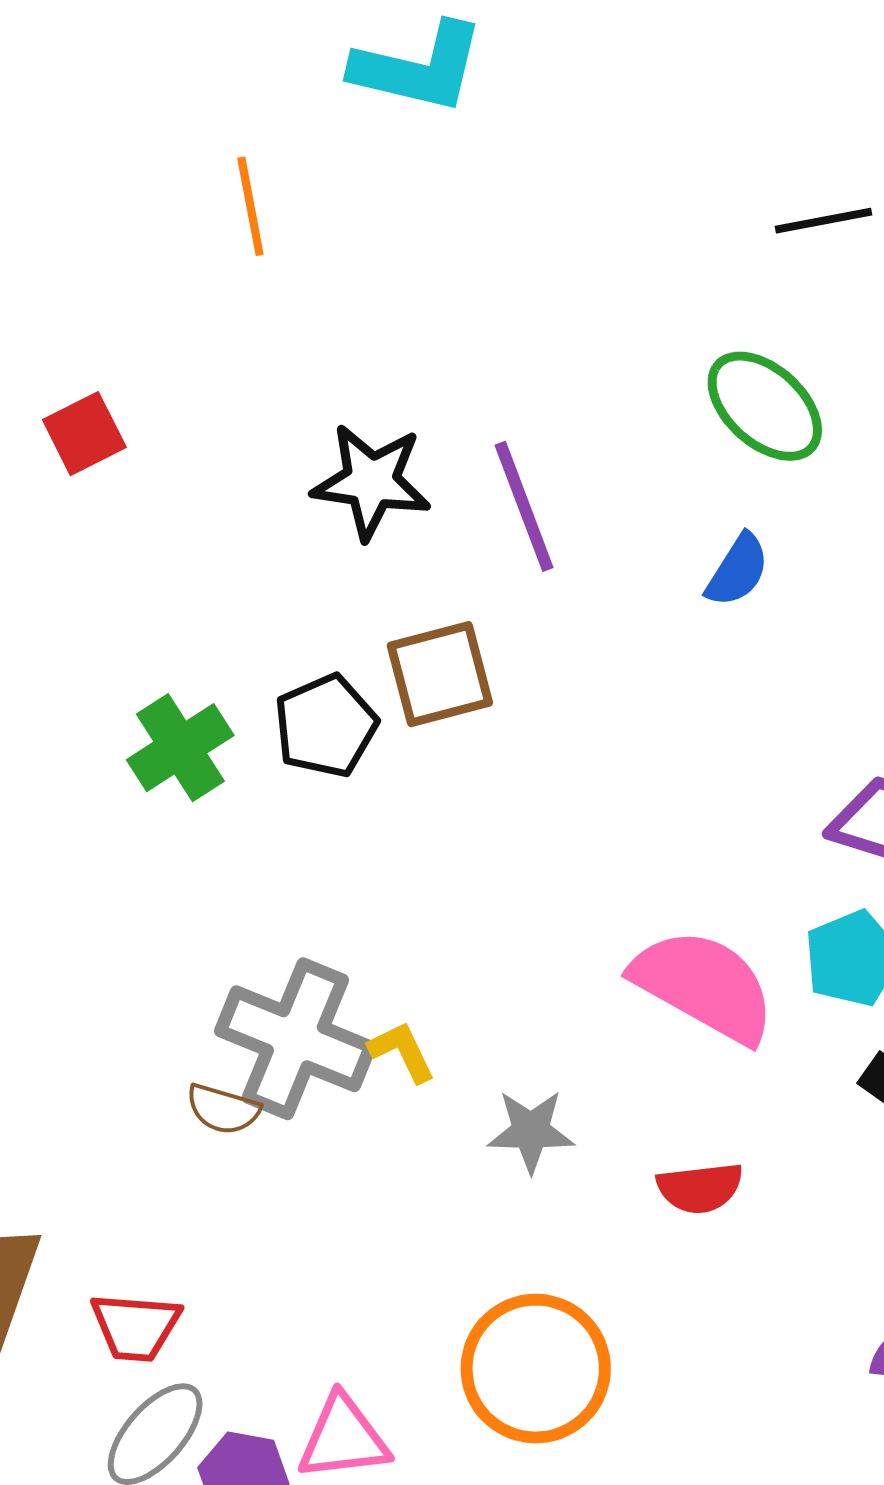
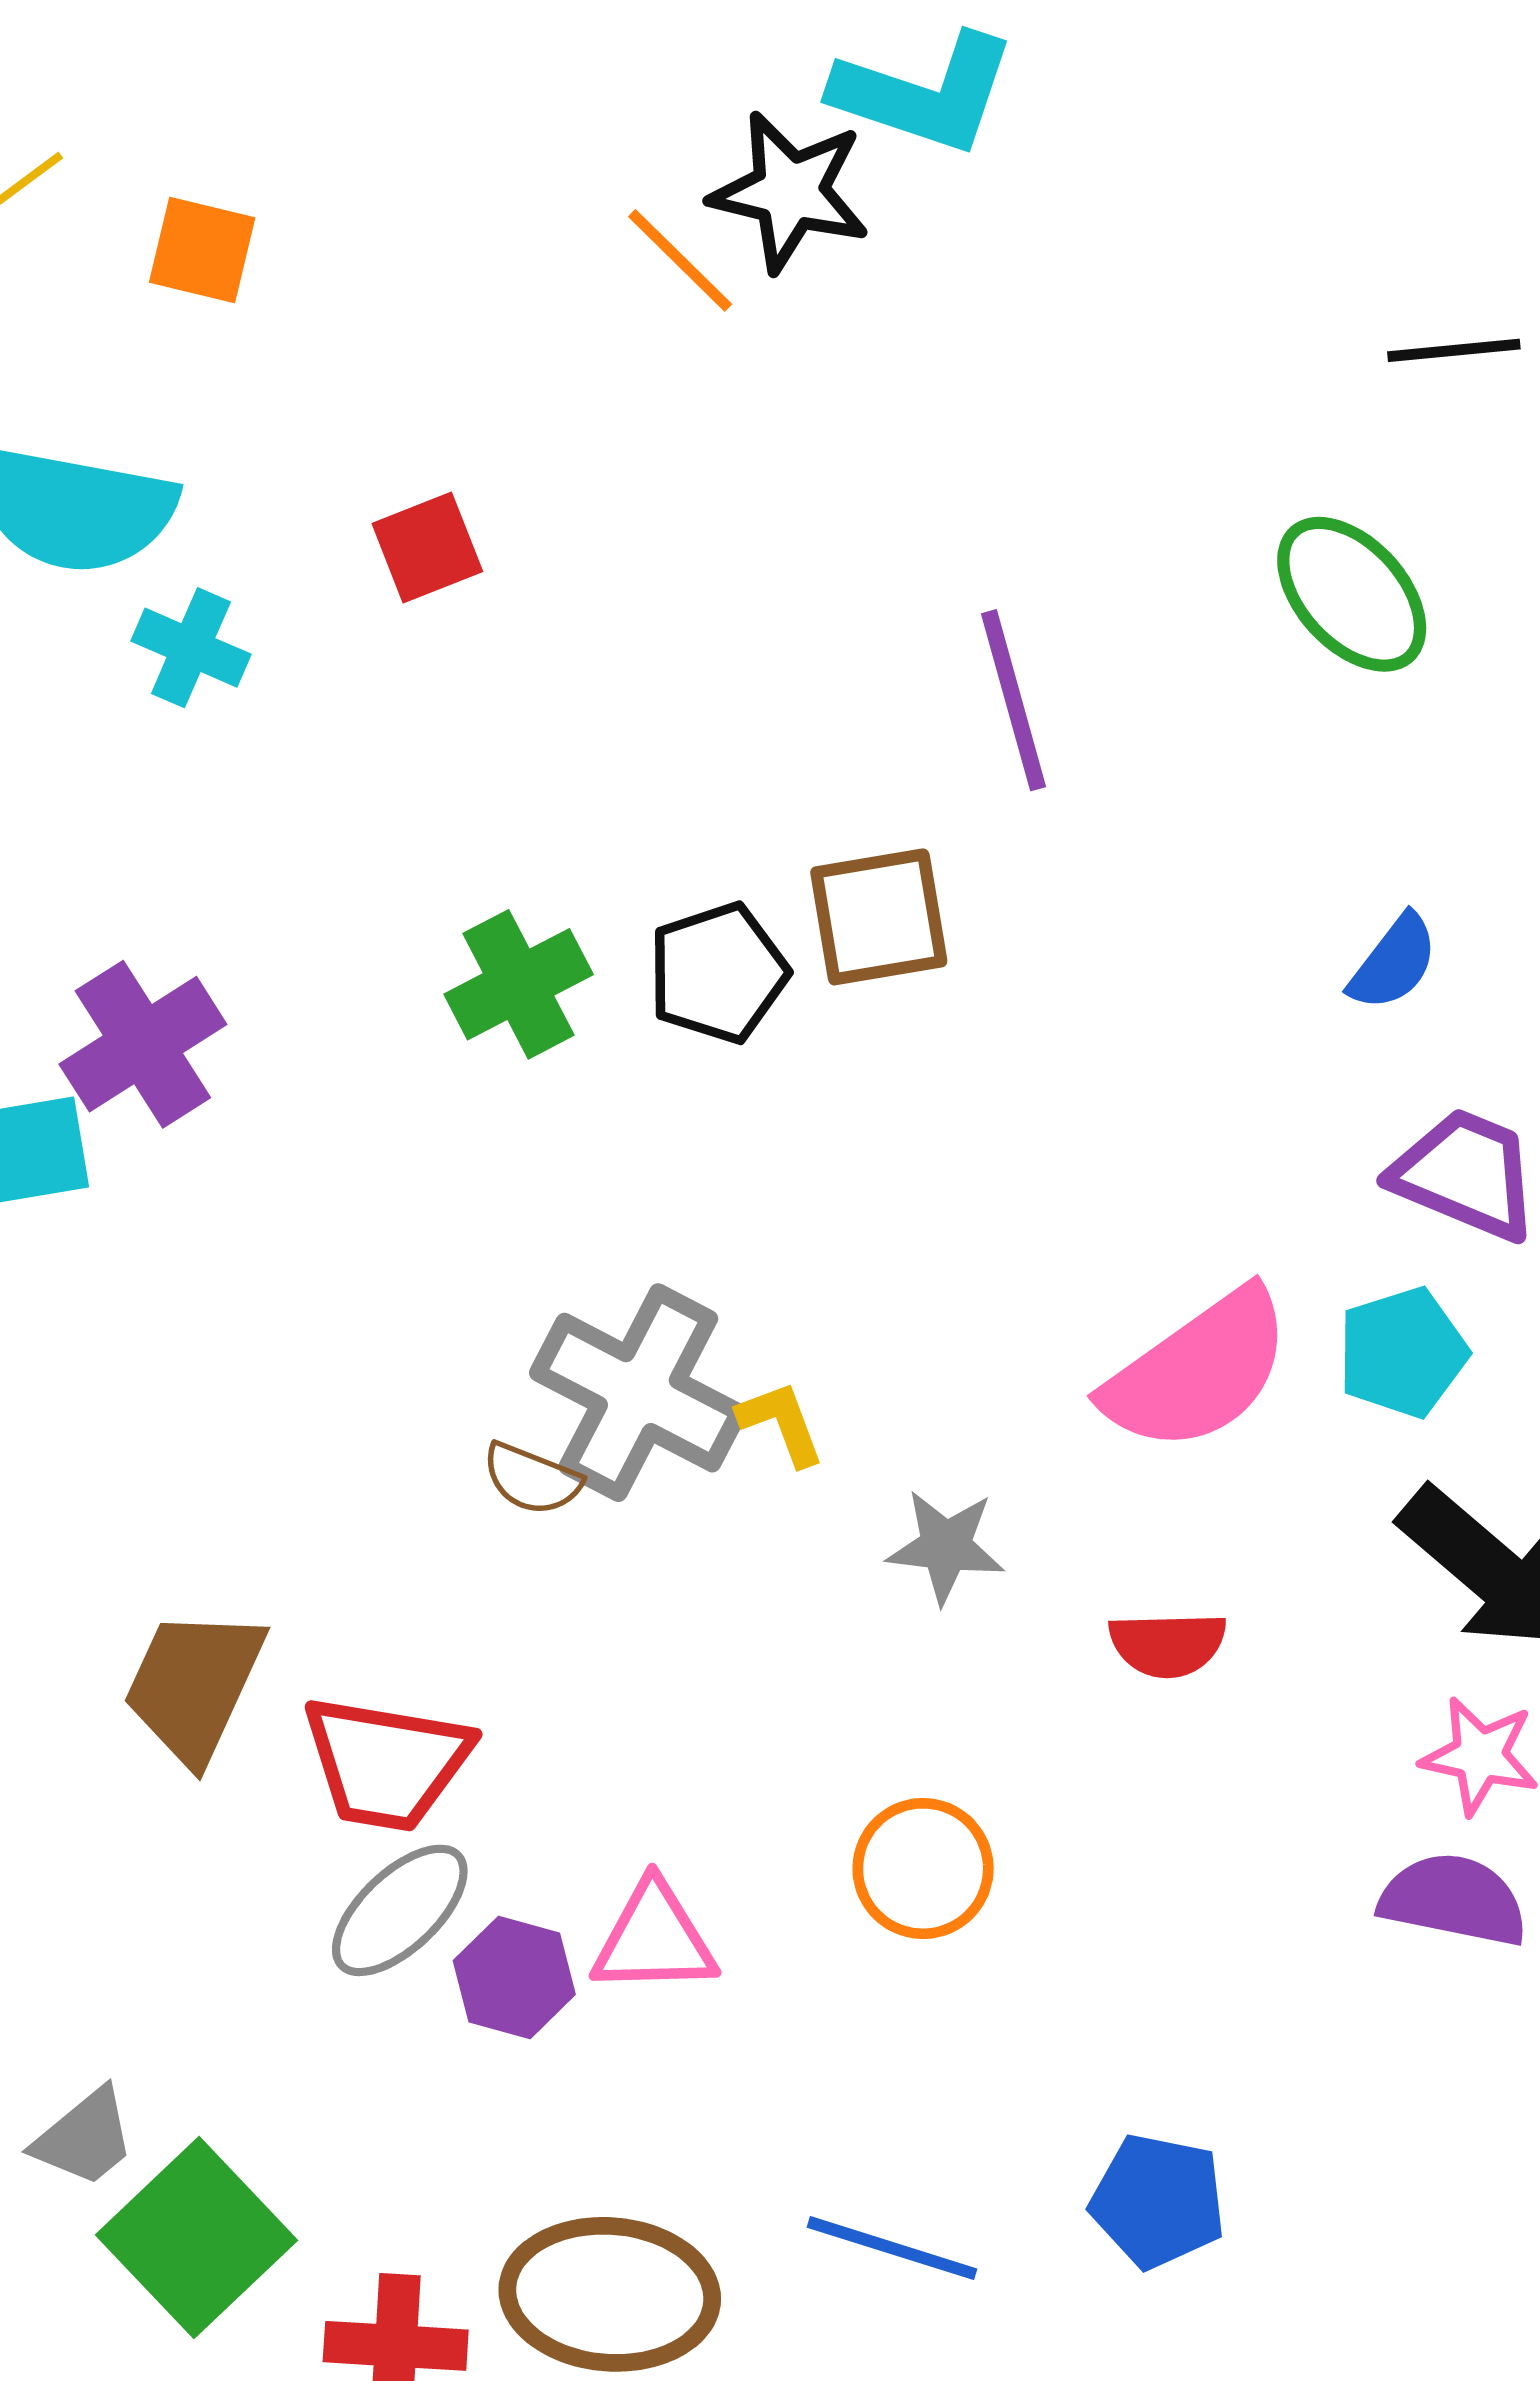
orange line: (250, 206) -> (680, 260), turned -40
black star: (371, 482) -> (790, 192), moved
blue semicircle: (738, 570) -> (1394, 962), moved
pink semicircle: (704, 986) -> (1198, 1371), turned 110
red trapezoid: (136, 1327) -> (387, 1763), size x1.4
orange circle: (536, 1369) -> (923, 1869), size x0.7

